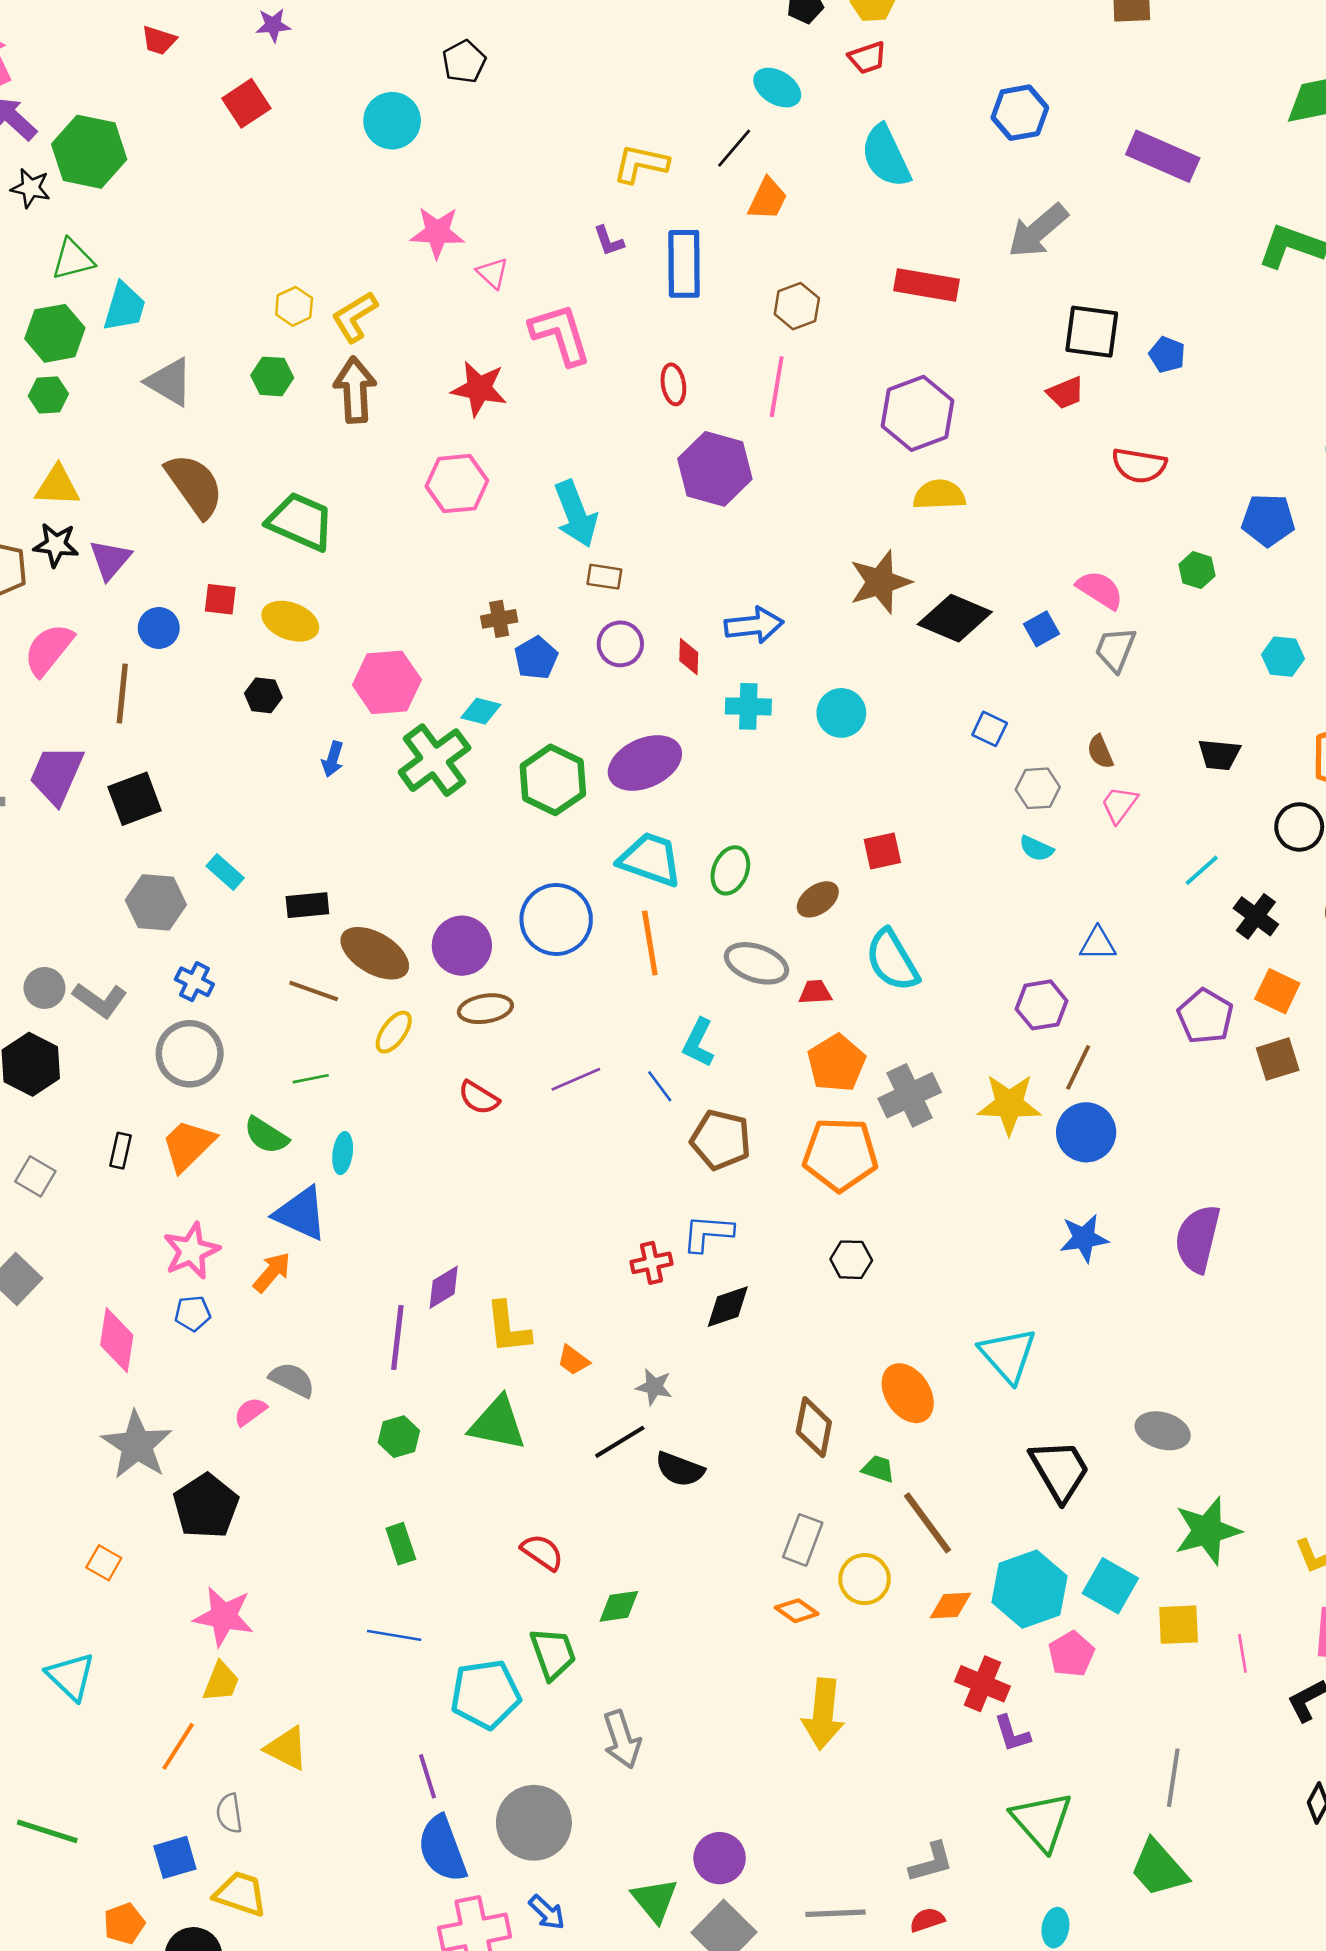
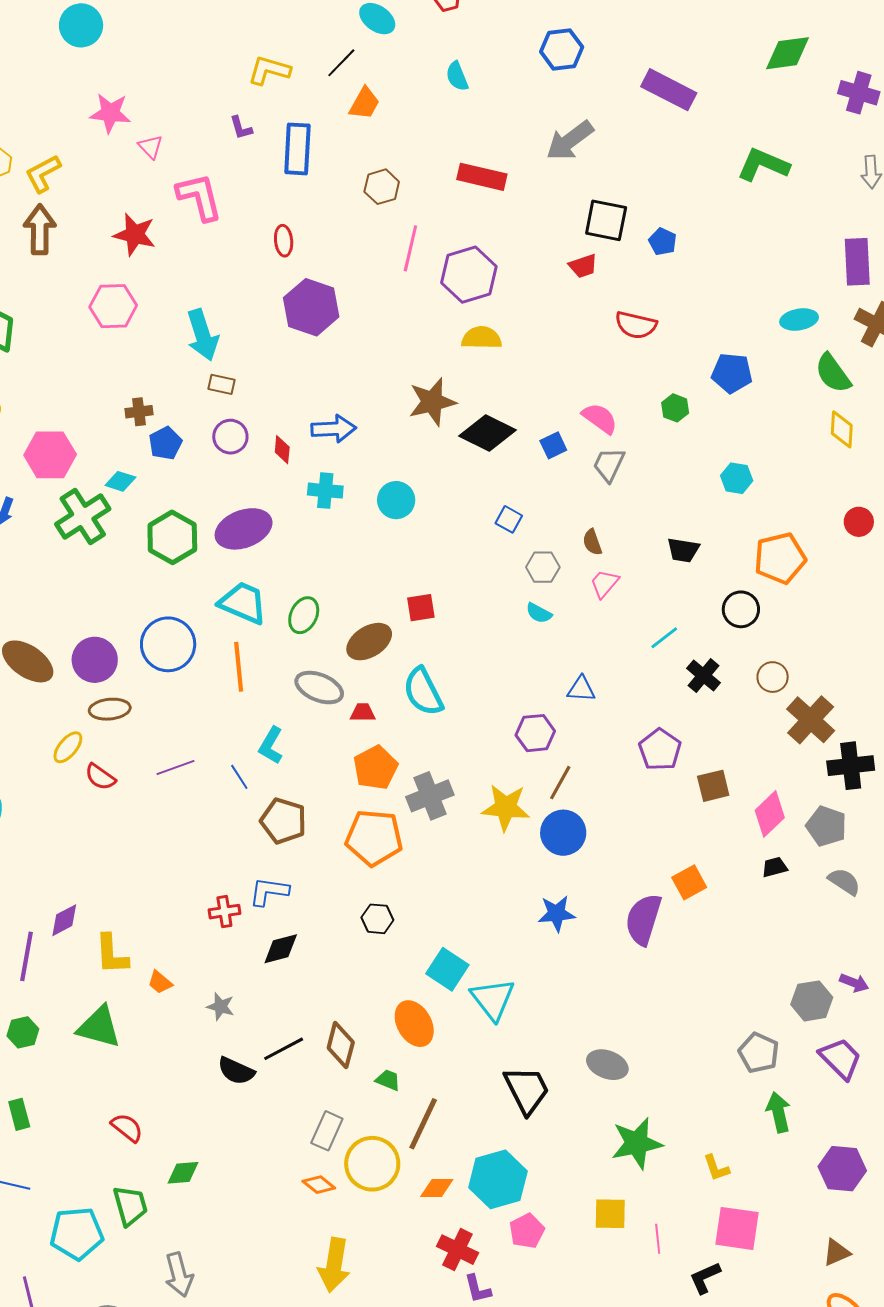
cyan semicircle: (886, 156) -> (457, 76), size x0.6
pink line: (777, 387) -> (410, 248), moved
brown ellipse: (818, 899) -> (369, 642), size x1.4
orange square: (1277, 991) -> (689, 882), moved, turned 32
yellow ellipse: (394, 1032) -> (68, 747), moved
black line: (620, 1442) -> (284, 1049), moved
brown line: (927, 1523) -> (423, 1124), turned 58
yellow circle: (865, 1579) -> (372, 1164), size x1.4
cyan square: (1110, 1586) -> (447, 969), moved

